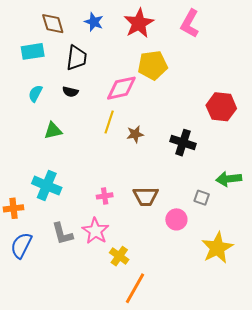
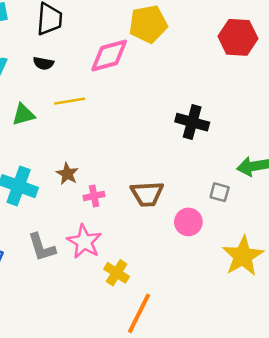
red hexagon: (221, 107) -> (238, 37), moved
yellow line: (109, 122) -> (70, 101), moved, turned 65
brown star: (135, 134) -> (67, 174), moved, turned -30

